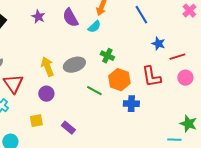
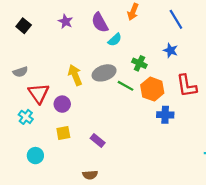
cyan semicircle: (94, 27) -> (115, 40), moved
blue star: (158, 44) -> (171, 50), moved
green line: (94, 91) -> (126, 86), moved
purple circle: (46, 94) -> (62, 104), moved

